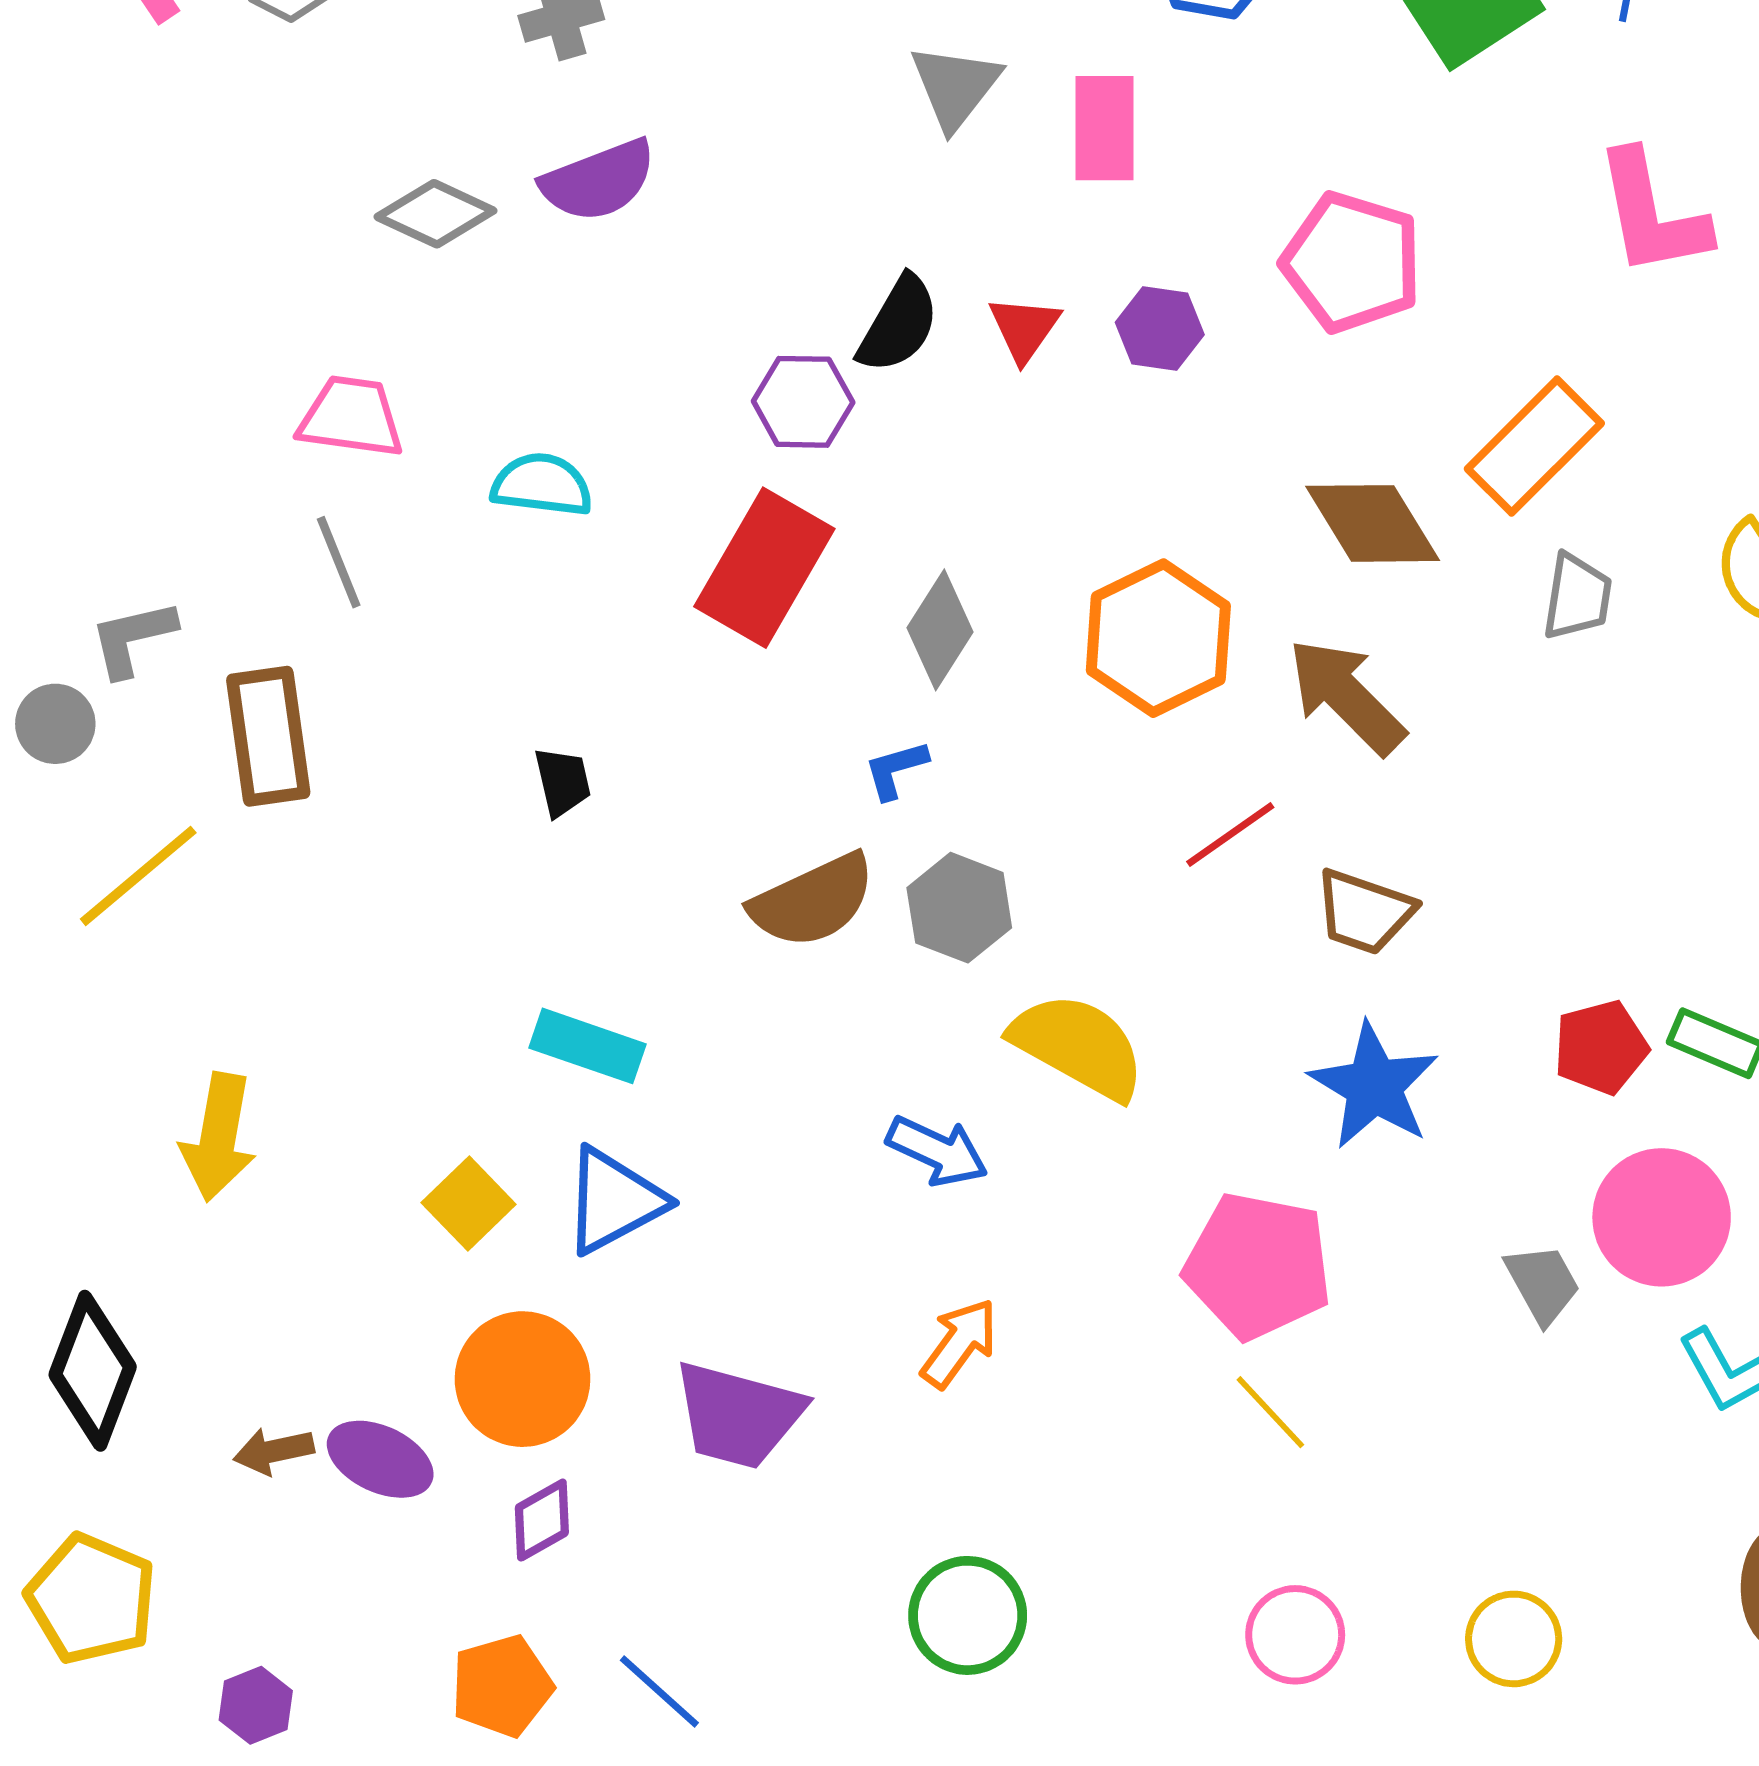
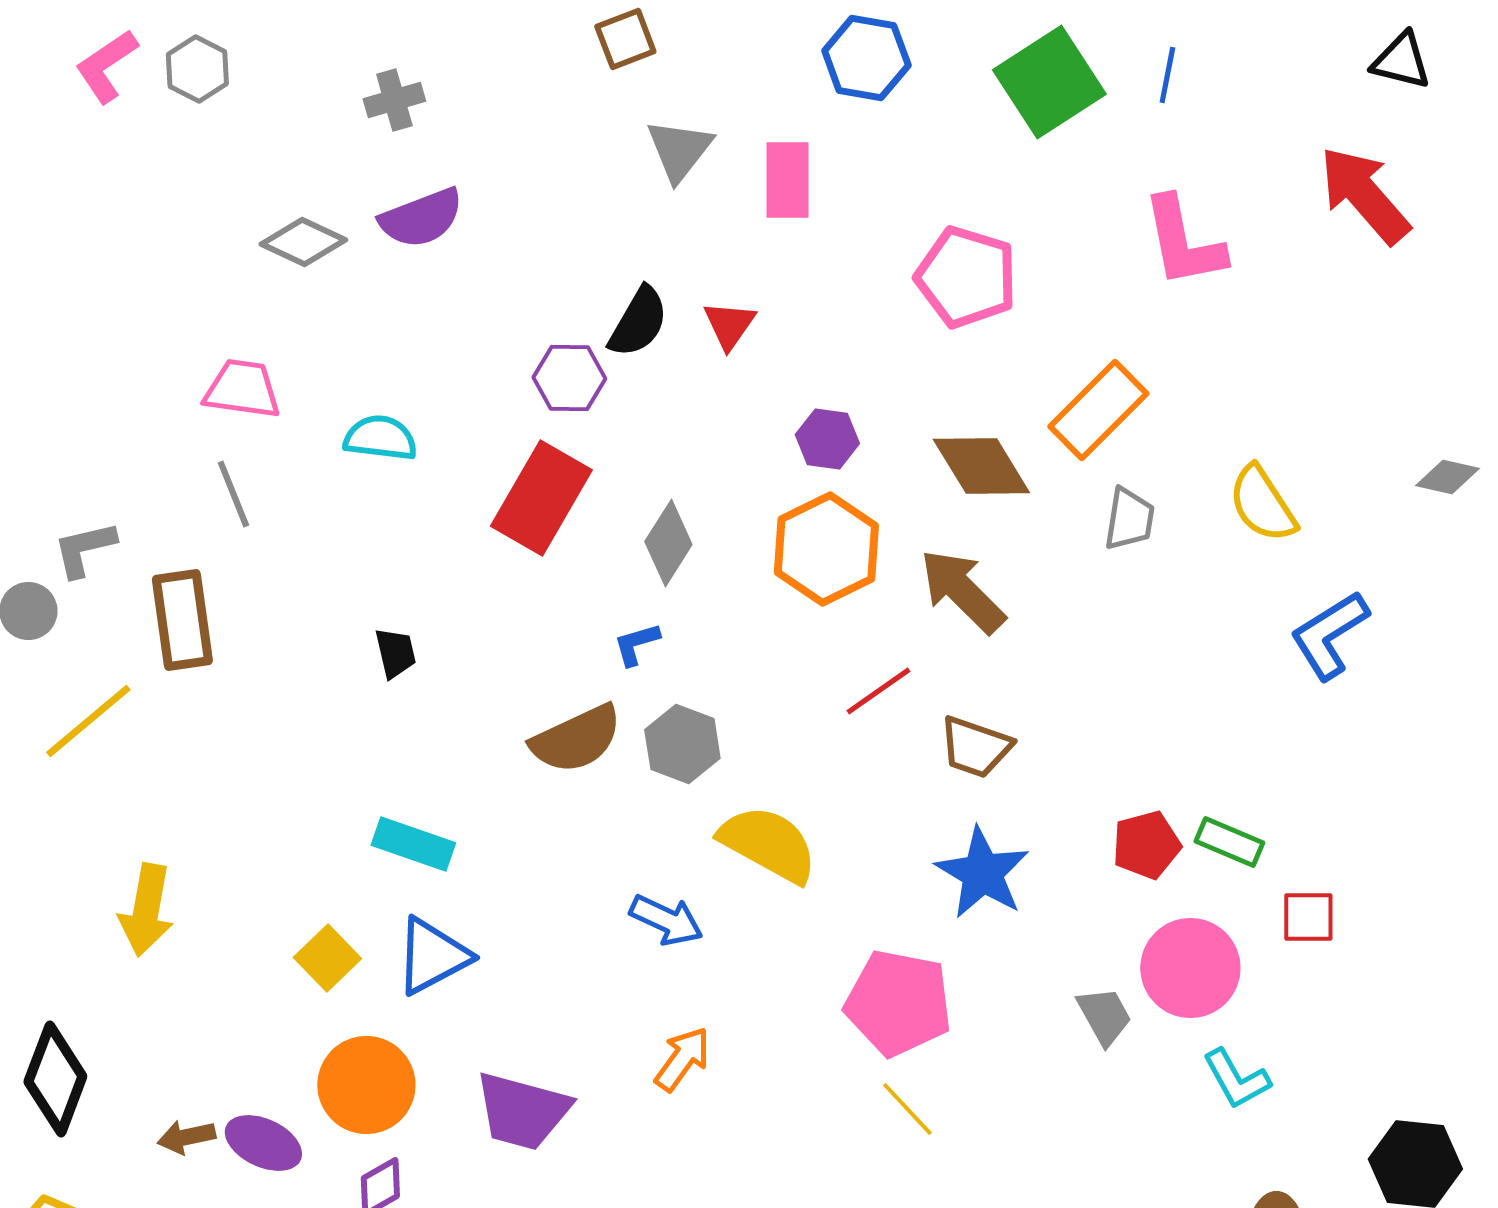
purple hexagon: (1160, 329) -> (827, 439), moved

